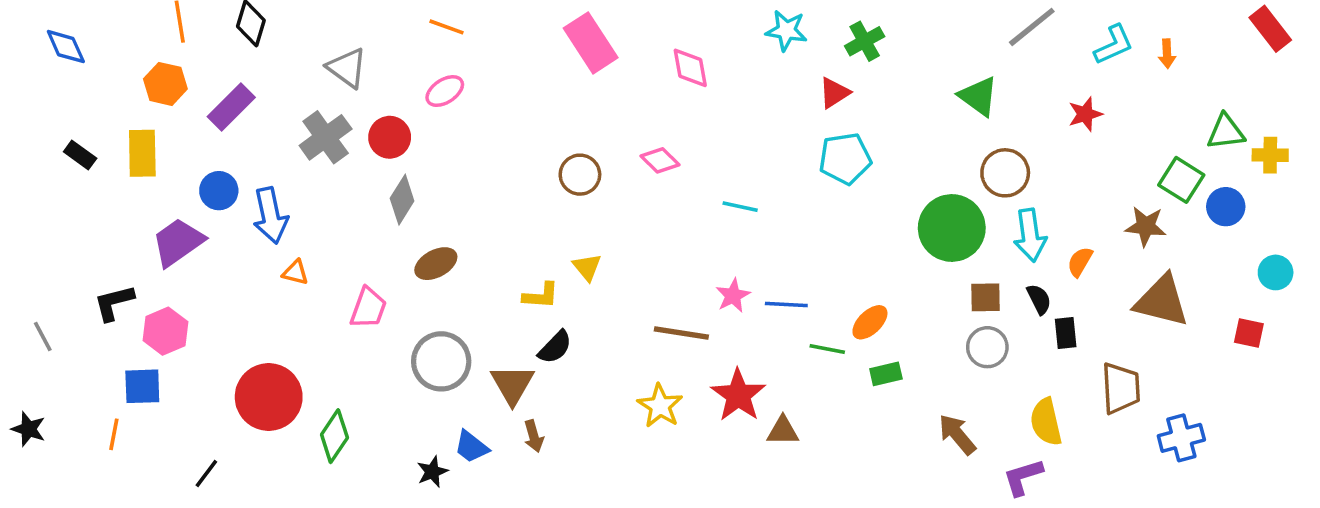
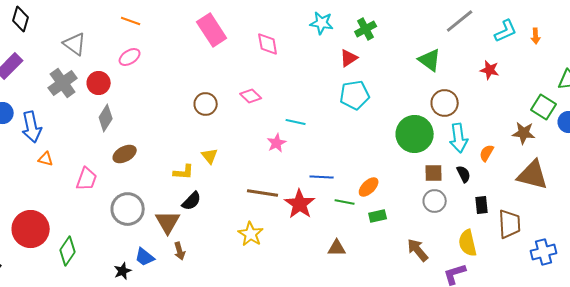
red star: (1085, 114) -> (490, 70), turned 30
pink star: (733, 296) -> (277, 143), moved
black rectangle: (1066, 333) -> (482, 205), moved
red star: (738, 395) -> (300, 204), moved
brown triangle: (783, 431) -> (337, 248), moved

